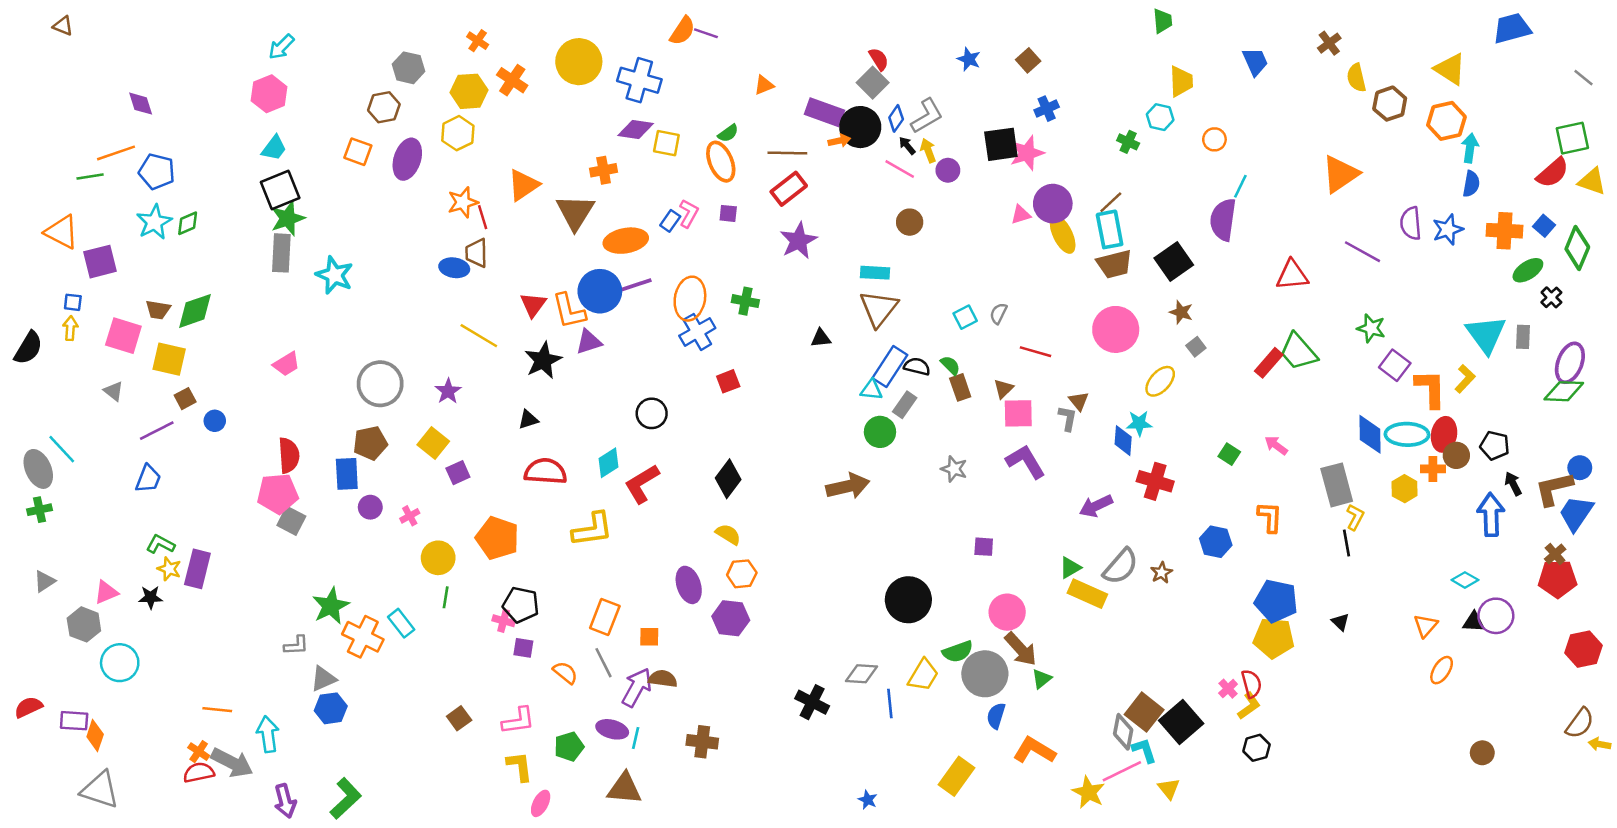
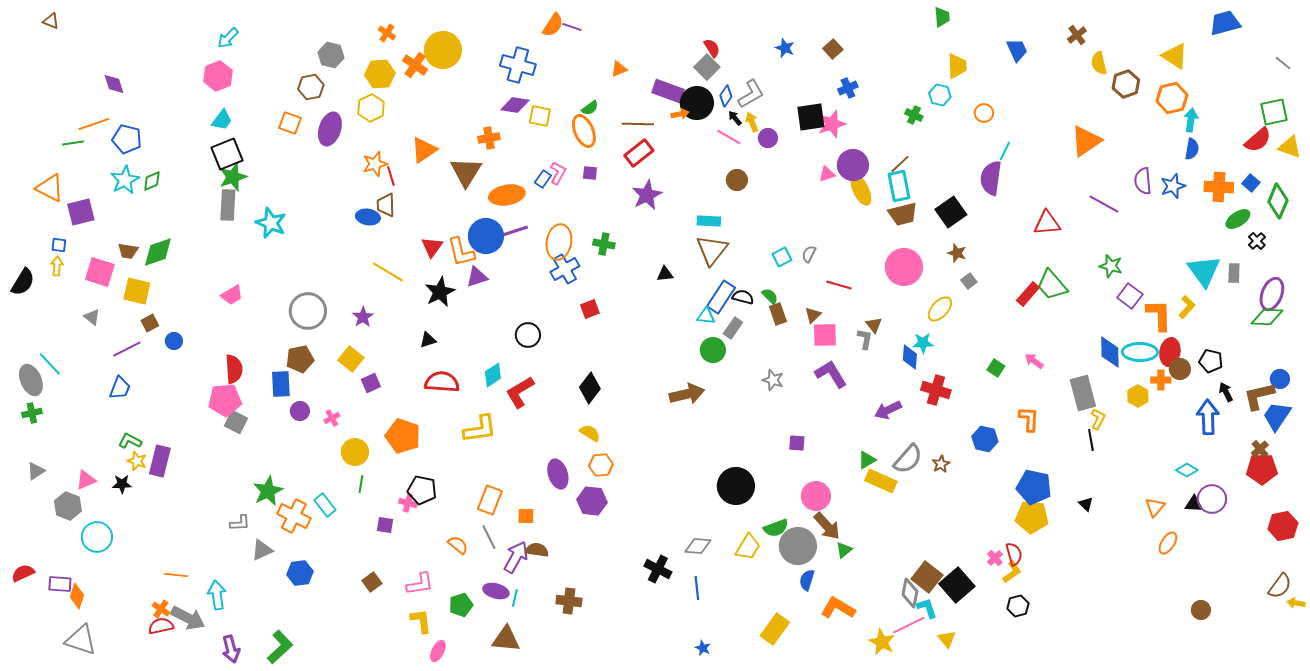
yellow circle: (579, 62) -> (443, 50), moved
purple square: (523, 648) -> (385, 525), moved
blue line: (890, 703) -> (697, 588), moved
blue hexagon: (331, 708) -> (300, 573), moved

